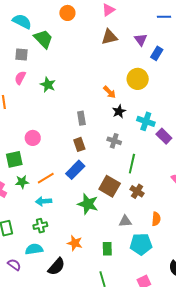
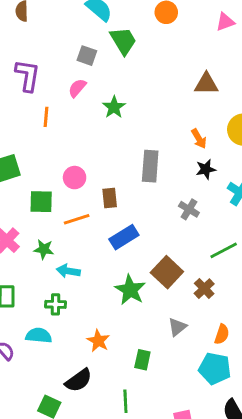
brown triangle: (109, 37) -> (206, 84), moved
gray rectangle: (81, 118) -> (150, 166), size x1.5
brown rectangle: (79, 144) -> (110, 198), moved
green line: (132, 164) -> (224, 250), moved, turned 36
orange line: (46, 178) -> (77, 219), moved
green star: (22, 182) -> (44, 249), moved
gray triangle: (125, 221) -> (177, 327), turned -48
cyan pentagon: (141, 244) -> (215, 369), moved
black semicircle: (56, 267) -> (79, 380), moved

